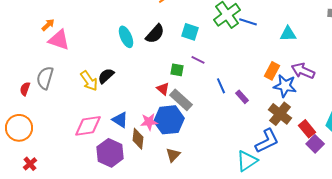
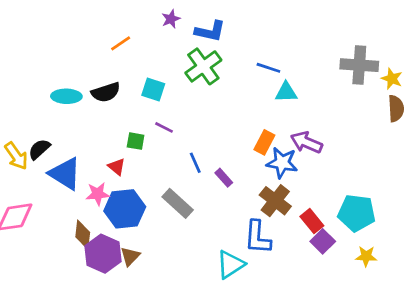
blue line: (248, 22) -> (268, 68), moved
black semicircle: (155, 34) -> (106, 92), turned 30
cyan ellipse: (126, 37) -> (66, 96), turned -65
gray rectangle: (181, 100) -> (178, 203), moved
blue triangle: (120, 120) -> (65, 174), moved, size x1.5
pink star: (149, 122) -> (98, 194), moved
blue L-shape: (267, 141) -> (258, 237), turned 120
purple hexagon: (110, 153) -> (103, 254), moved

